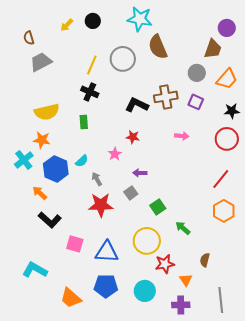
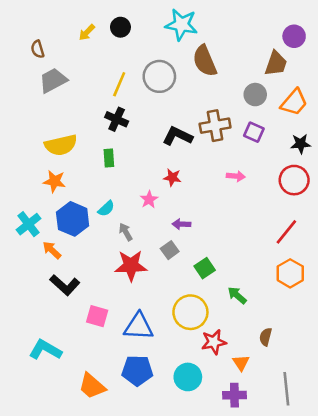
cyan cross: (24, 160) -> (29, 224), moved

